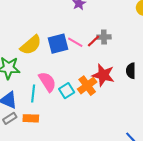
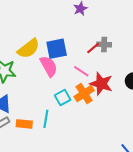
pink line: (75, 42) -> (81, 71), moved
pink semicircle: (47, 82) -> (49, 66), moved
cyan line: (33, 93) -> (46, 119), moved

